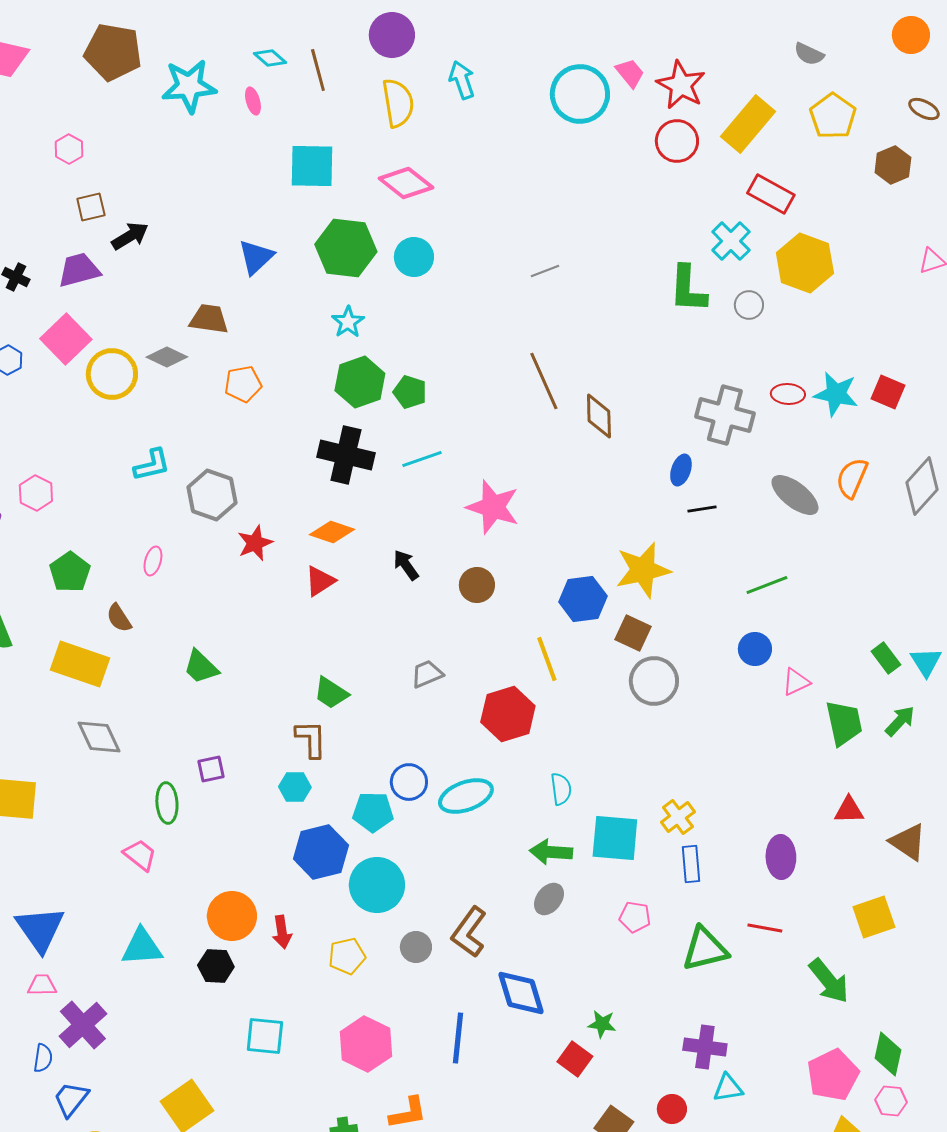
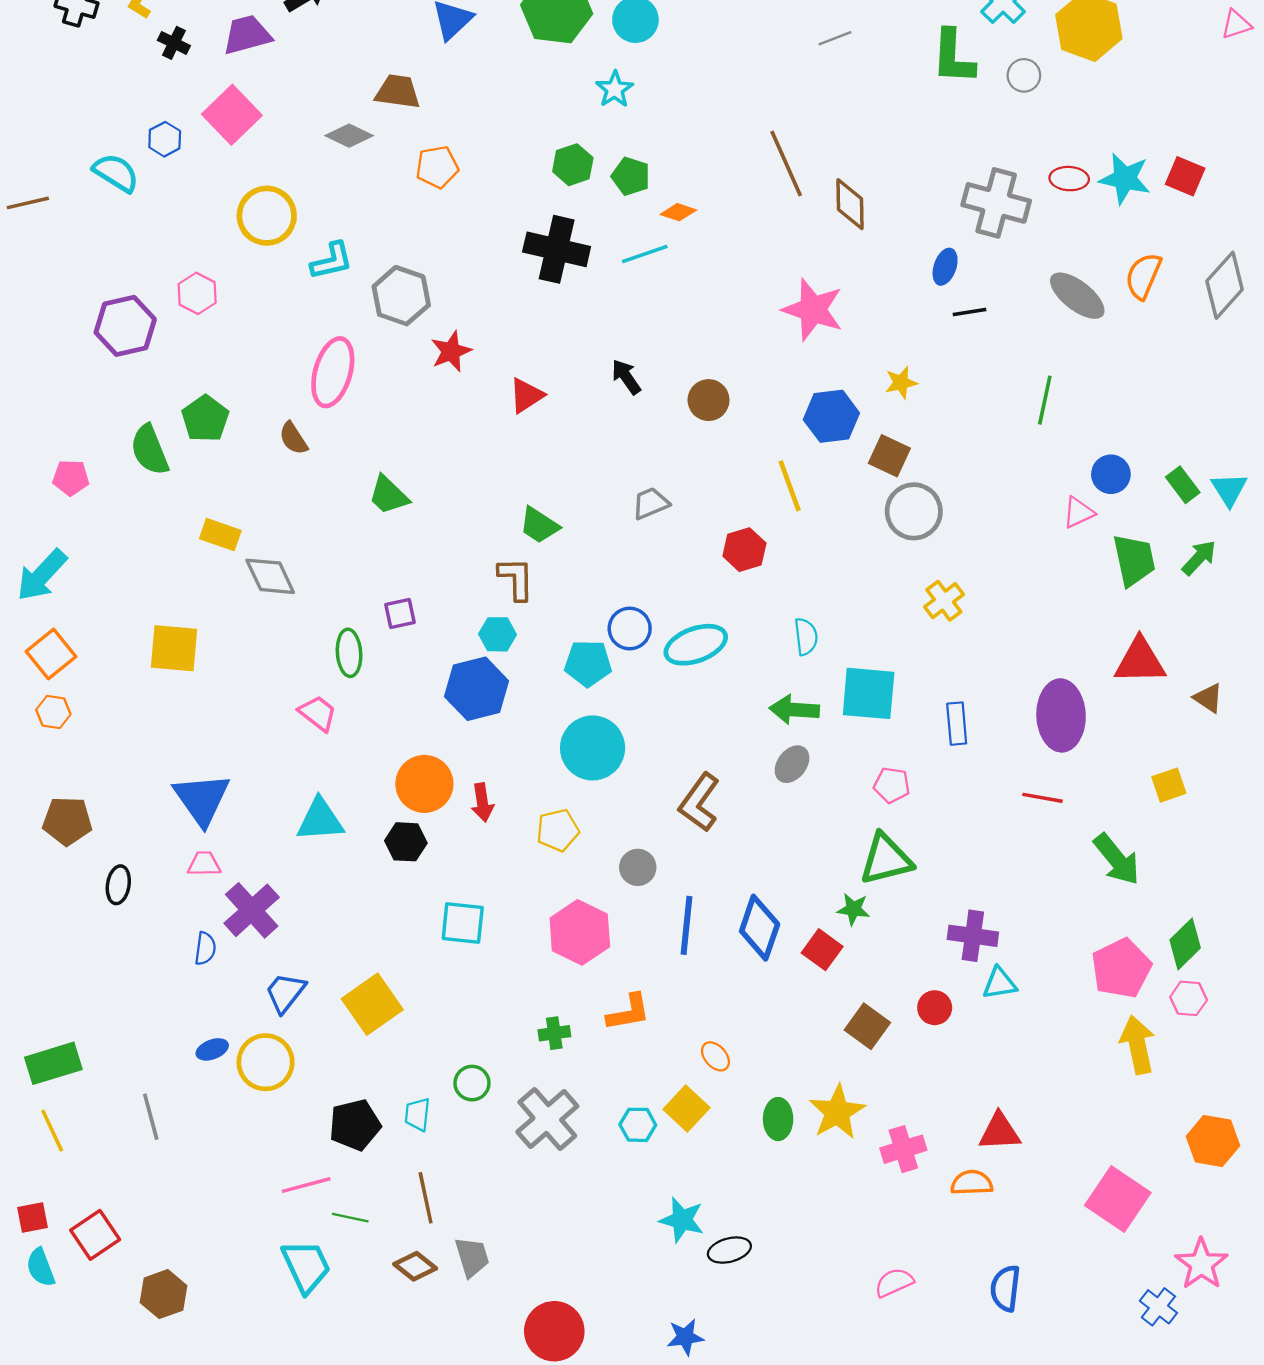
gray line: (545, 271) -> (835, 38), moved
cyan star: (348, 322) -> (615, 89), moved
yellow circle: (112, 374) -> (267, 216), moved
green hexagon: (360, 382) -> (573, 165), size x0.7
pink star: (493, 507) -> (813, 310), moved
orange diamond: (332, 532) -> (678, 212), moved, size x0.7
pink ellipse: (153, 561) -> (333, 372), size x2.0
yellow star: (643, 570) -> (901, 383), size x0.5
green pentagon: (70, 572) -> (205, 419), moved
green line: (767, 585) -> (1045, 400), turned -57
blue circle: (755, 649) -> (1111, 474), moved
yellow rectangle: (80, 664) -> (220, 535), moved, size x0.6
red hexagon: (508, 714) -> (744, 550), size x0.7
red triangle: (849, 810) -> (1140, 661), size x1.5
yellow cross: (678, 817) -> (944, 601), moved
brown triangle: (908, 842) -> (1208, 698), size x0.7
blue hexagon: (321, 852) -> (477, 689), moved
purple ellipse: (781, 857) -> (1061, 715), size x1.4
yellow square: (874, 917) -> (1169, 785), size x0.7
gray circle: (416, 947) -> (638, 867), moved
green triangle: (705, 949) -> (886, 859), moved
blue diamond: (521, 993) -> (760, 928), moved, turned 36
green diamond: (888, 1054) -> (1185, 944), turned 33
blue trapezoid: (71, 1099) -> (285, 993), moved

